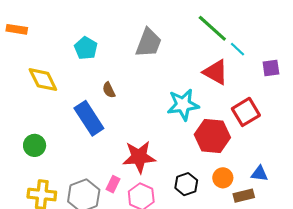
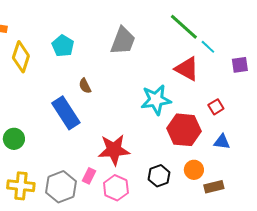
yellow diamond: (43, 80) -> (21, 57), moved, turned 44
red square: (246, 112) -> (216, 107), size x0.6
blue triangle: (259, 174) -> (222, 142), moved

